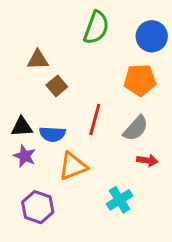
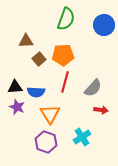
orange pentagon: (140, 80) -> (63, 55), moved
orange triangle: (73, 166) -> (50, 114), turned -40
purple hexagon: (38, 207) -> (46, 142), moved

